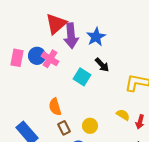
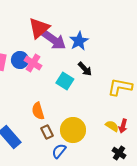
purple arrow: (71, 36) -> (54, 40), turned -50
yellow semicircle: (123, 115) -> (112, 126), moved
yellow circle: (90, 126) -> (73, 130), size x1.6

